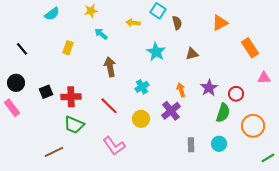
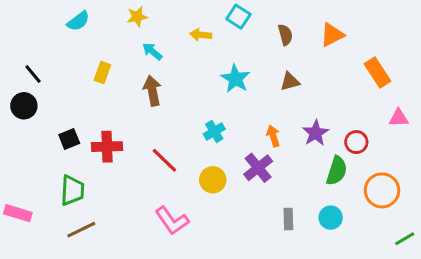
brown semicircle: (177, 23) -> (285, 35), moved
brown arrow: (110, 67) -> (152, 91), moved
black circle: (16, 83) -> (24, 106), moved
pink rectangle: (12, 108) -> (18, 213), moved, turned -36
green trapezoid: (74, 125) -> (72, 190), moved, turned -110

